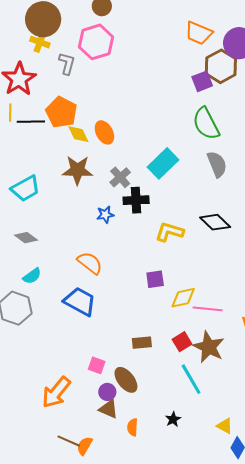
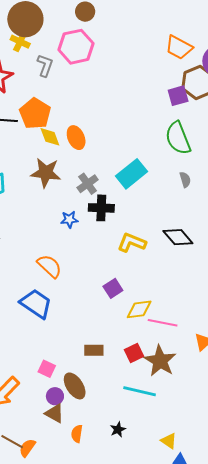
gray semicircle: (217, 164) -> (185, 180), size x0.6
purple square: (155, 279) -> (113, 288), turned -30
cyan line: (191, 379) -> (140, 391), turned -52

